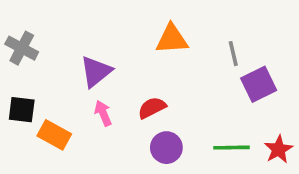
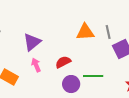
orange triangle: (172, 39) -> (85, 32), moved
green line: (232, 148) -> (93, 76), moved

